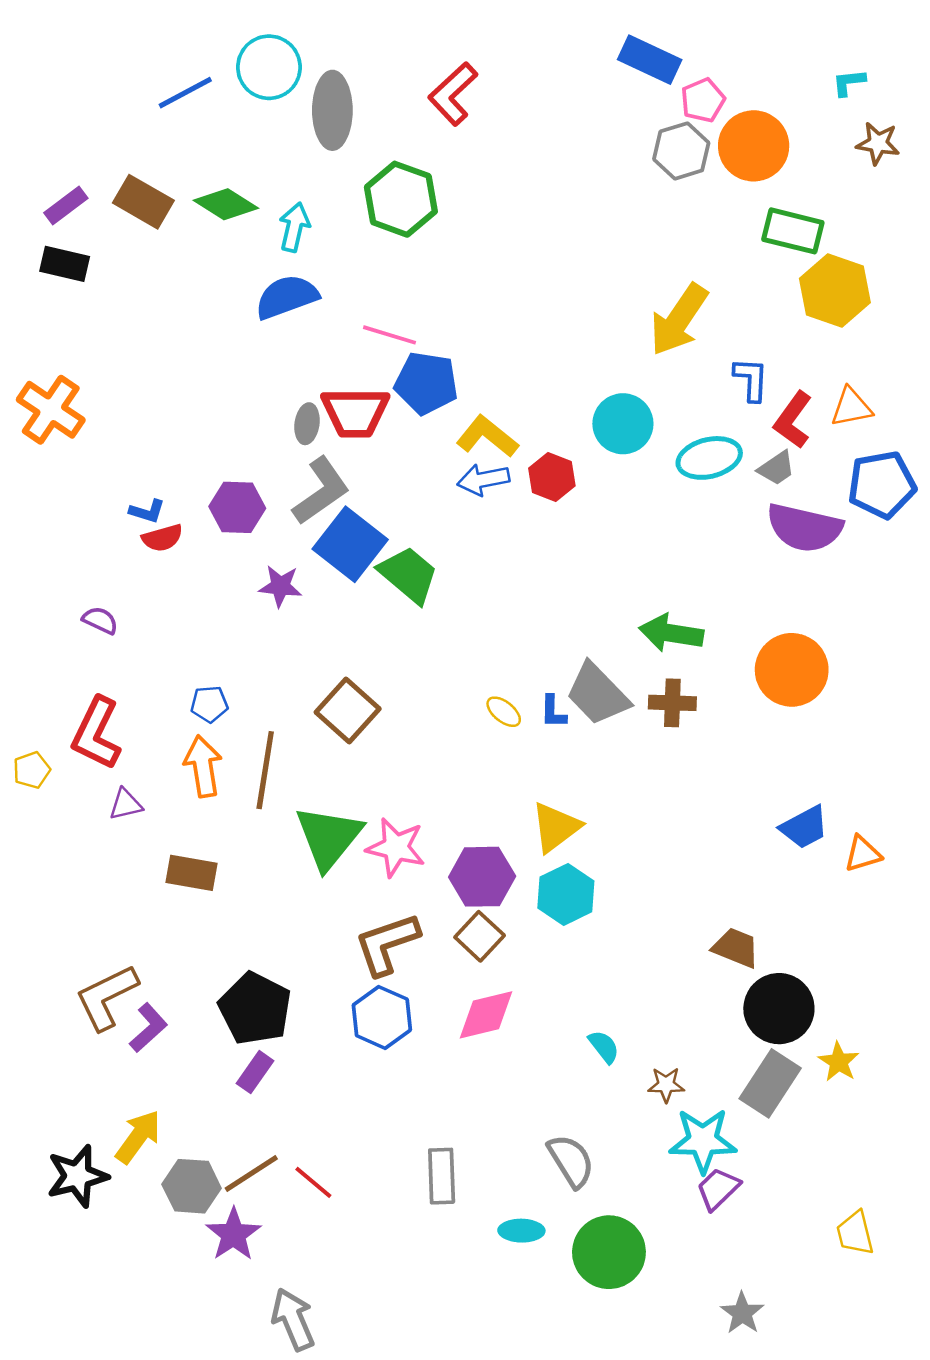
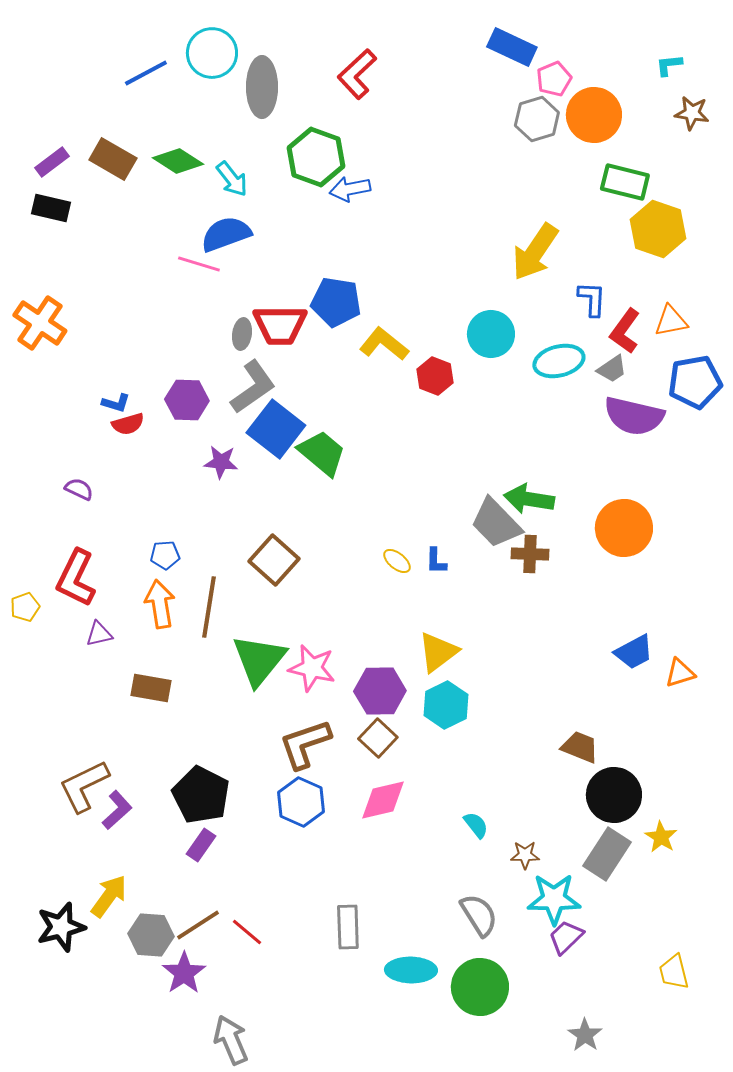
cyan arrow: (294, 227) -> (232, 179), turned 129
pink line: (389, 335) -> (199, 264), moved
blue arrow: (483, 480) -> (350, 189), moved
gray trapezoid: (598, 694) -> (496, 523), moved
gray semicircle: (571, 1161) -> (479, 915), moved
cyan ellipse: (521, 1231) -> (411, 970), size x1.4

